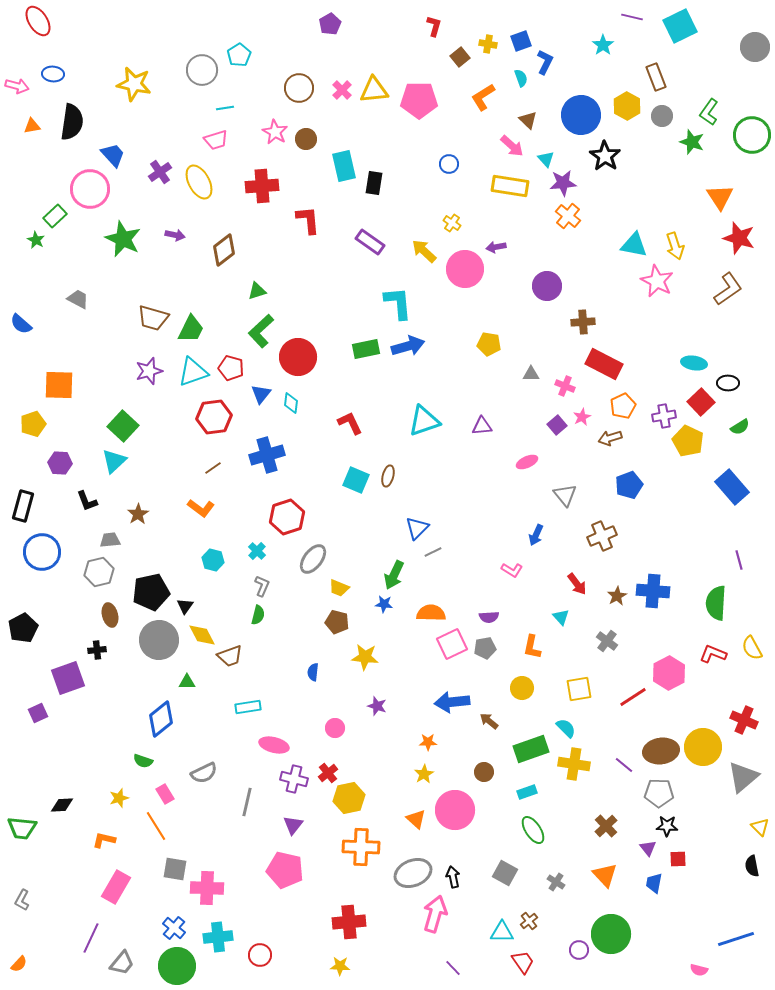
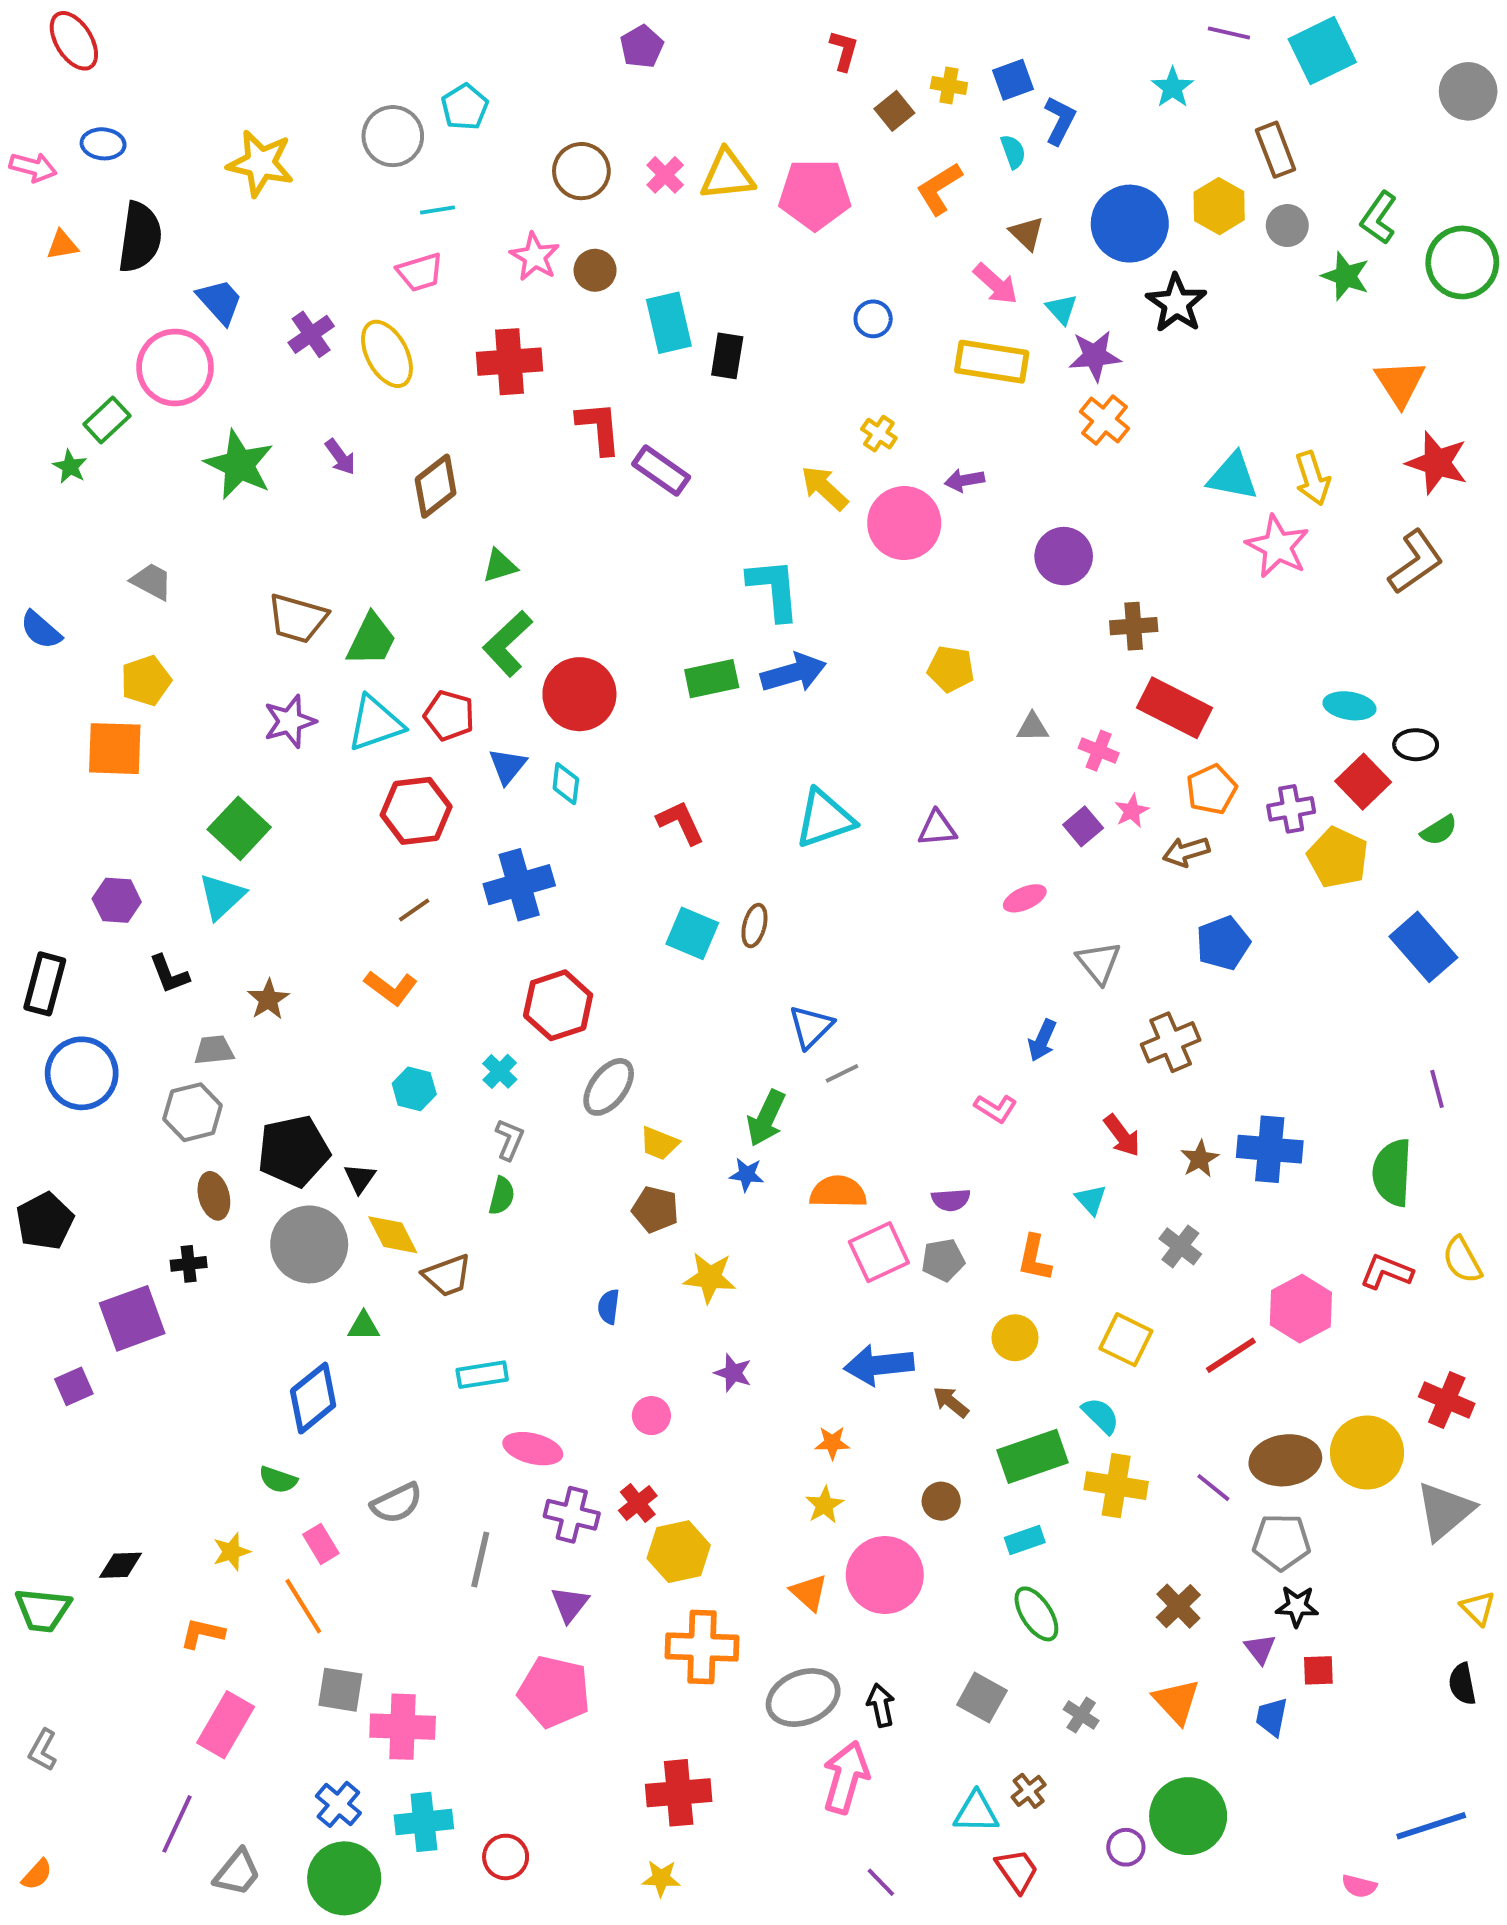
purple arrow: (175, 235) -> (340, 457), turned 42
purple rectangle: (370, 242) -> (661, 471), moved
yellow pentagon: (33, 424) -> (146, 681), moved
yellow square: (579, 689) -> (1126, 1340), turned 36

